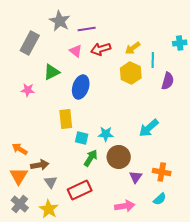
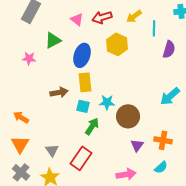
yellow hexagon: (131, 73) -> (117, 44), moved
yellow rectangle: (66, 119) -> (85, 82), moved
cyan arrow: (149, 128) -> (170, 96), moved
brown circle: (119, 157) -> (128, 116), moved
brown arrow: (40, 165) -> (59, 92), moved
red rectangle: (80, 190) -> (81, 158), turned -30

